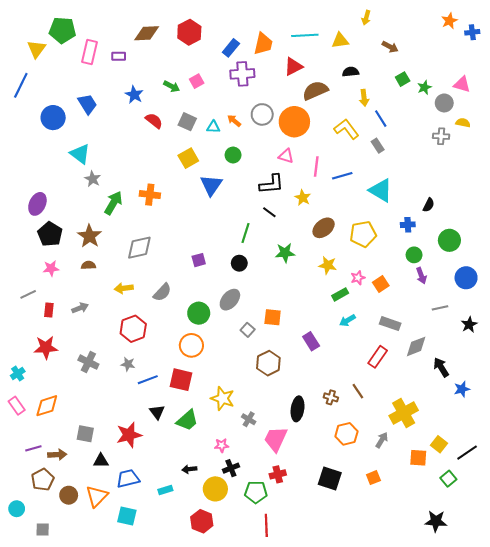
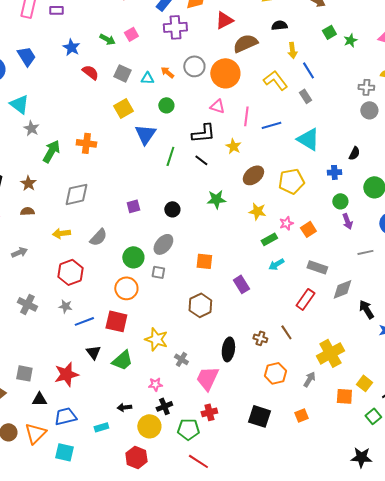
gray circle: (444, 103) -> (369, 110), moved
green line: (246, 233) -> (170, 156), moved
brown star: (89, 236) -> (28, 183), size x0.7
gray square: (248, 330) -> (158, 272), moved, turned -32
red line: (266, 525) -> (198, 461), turned -55

